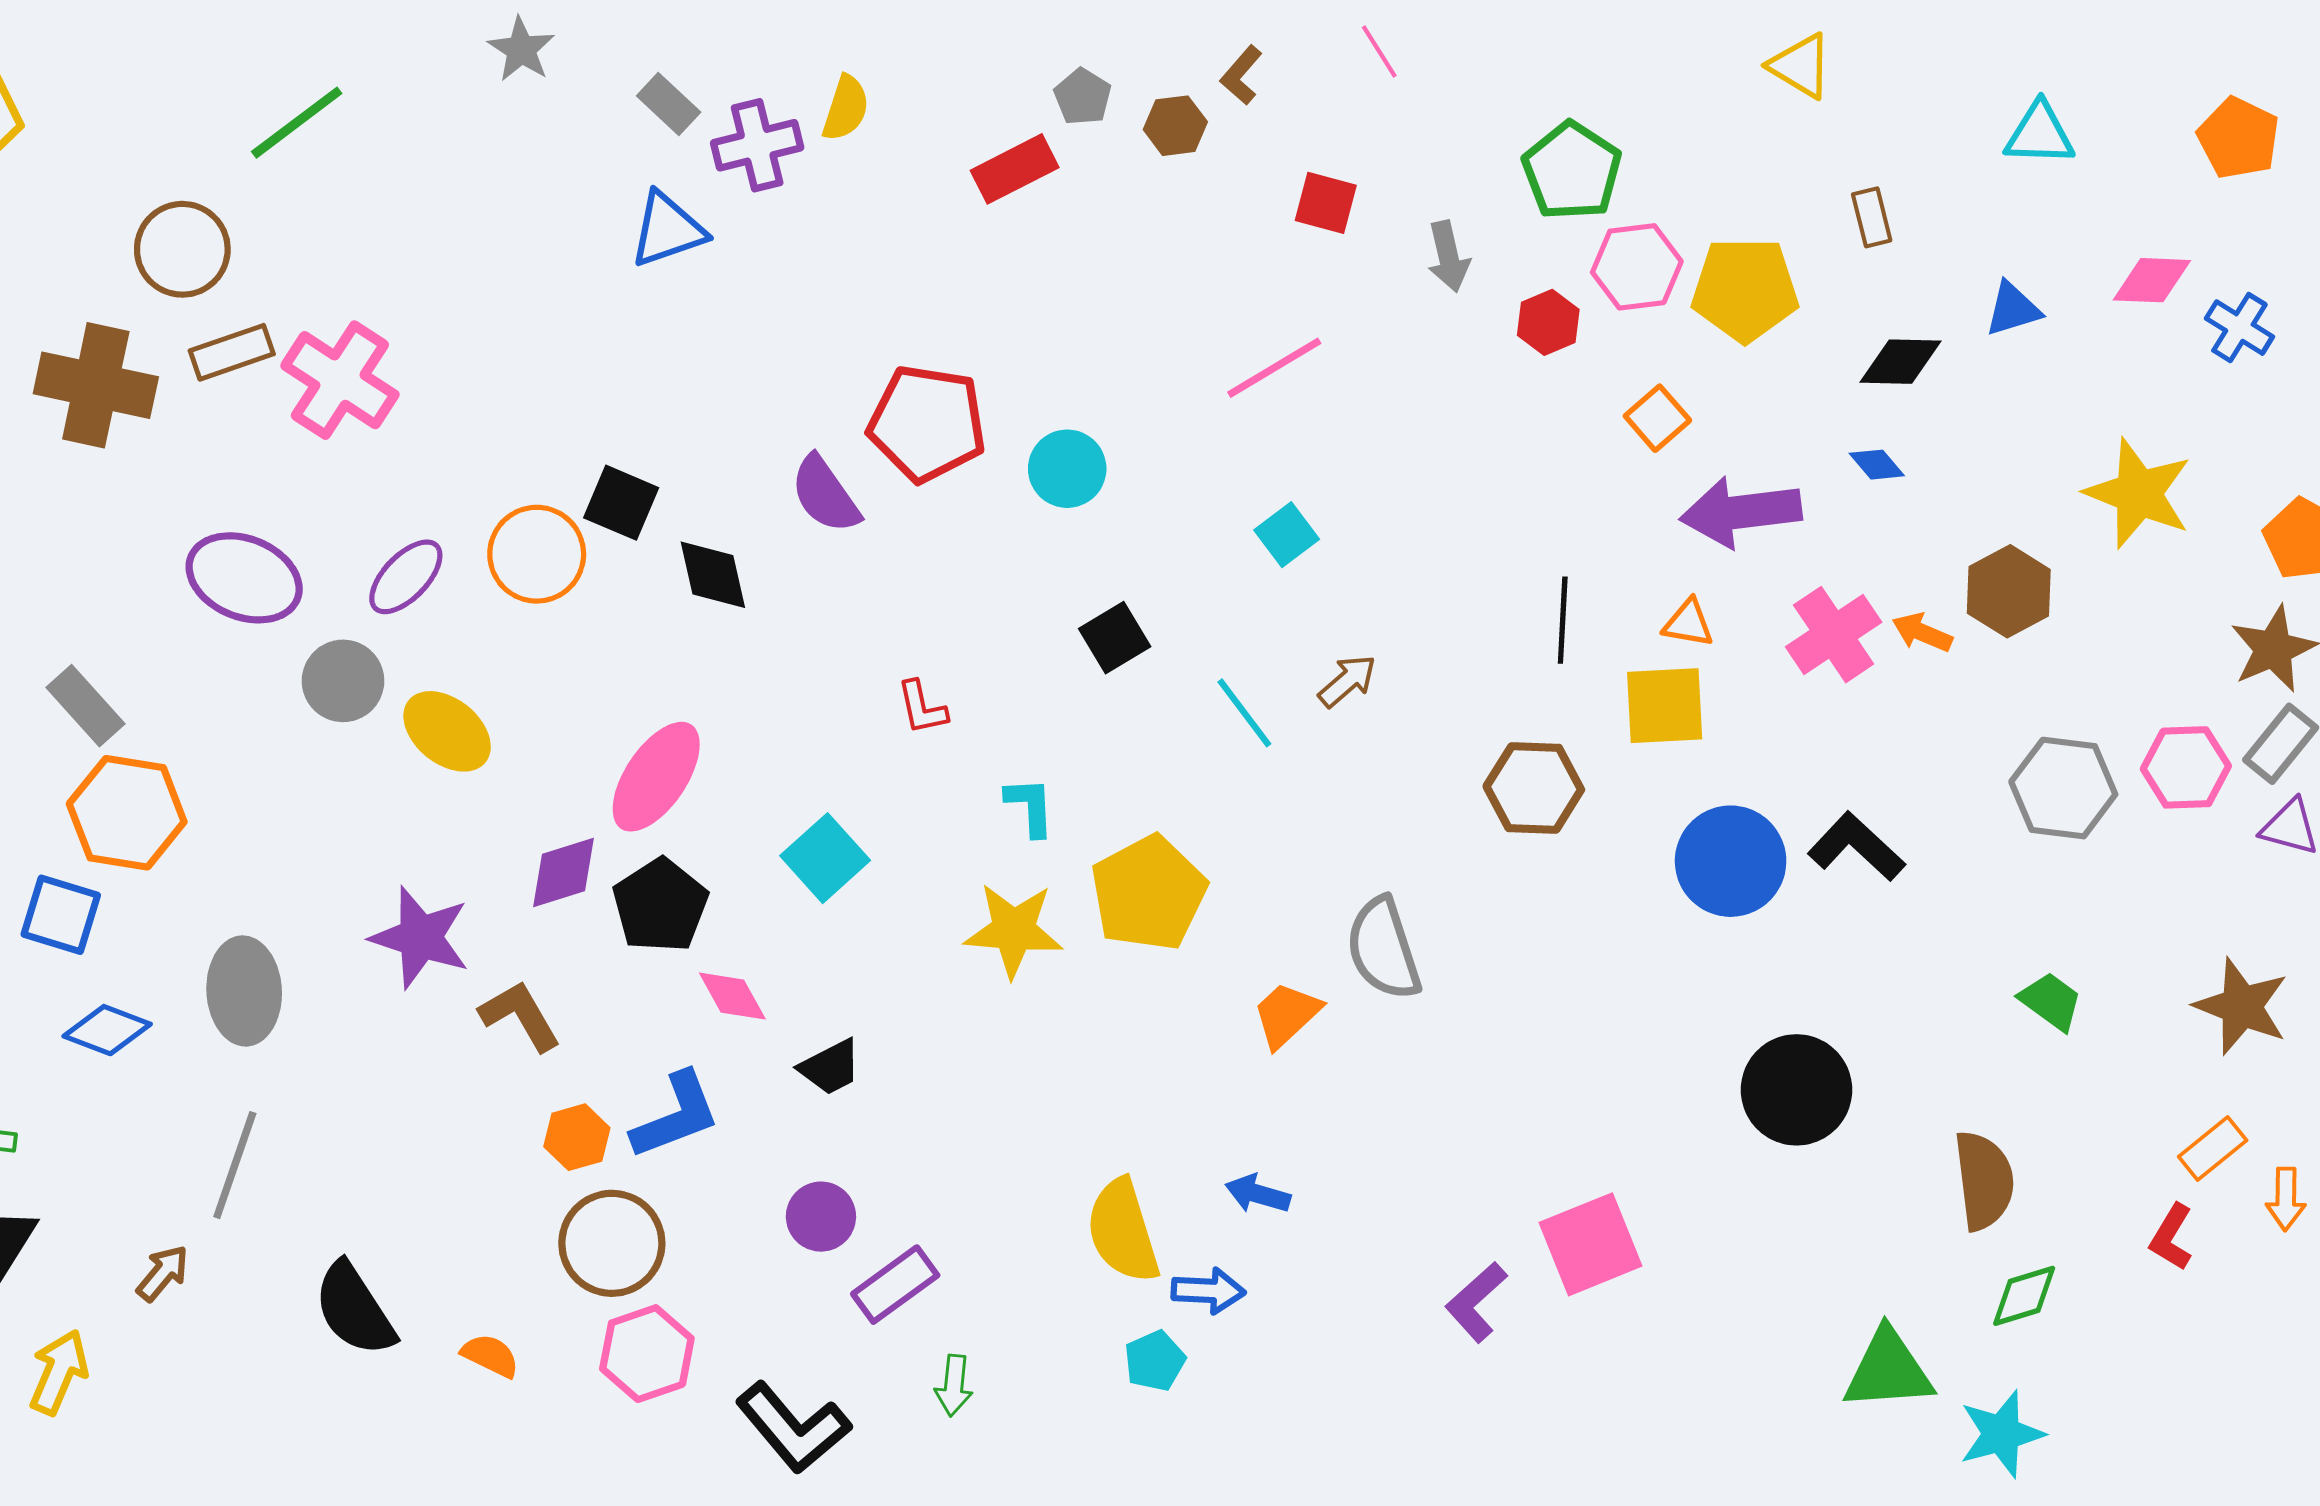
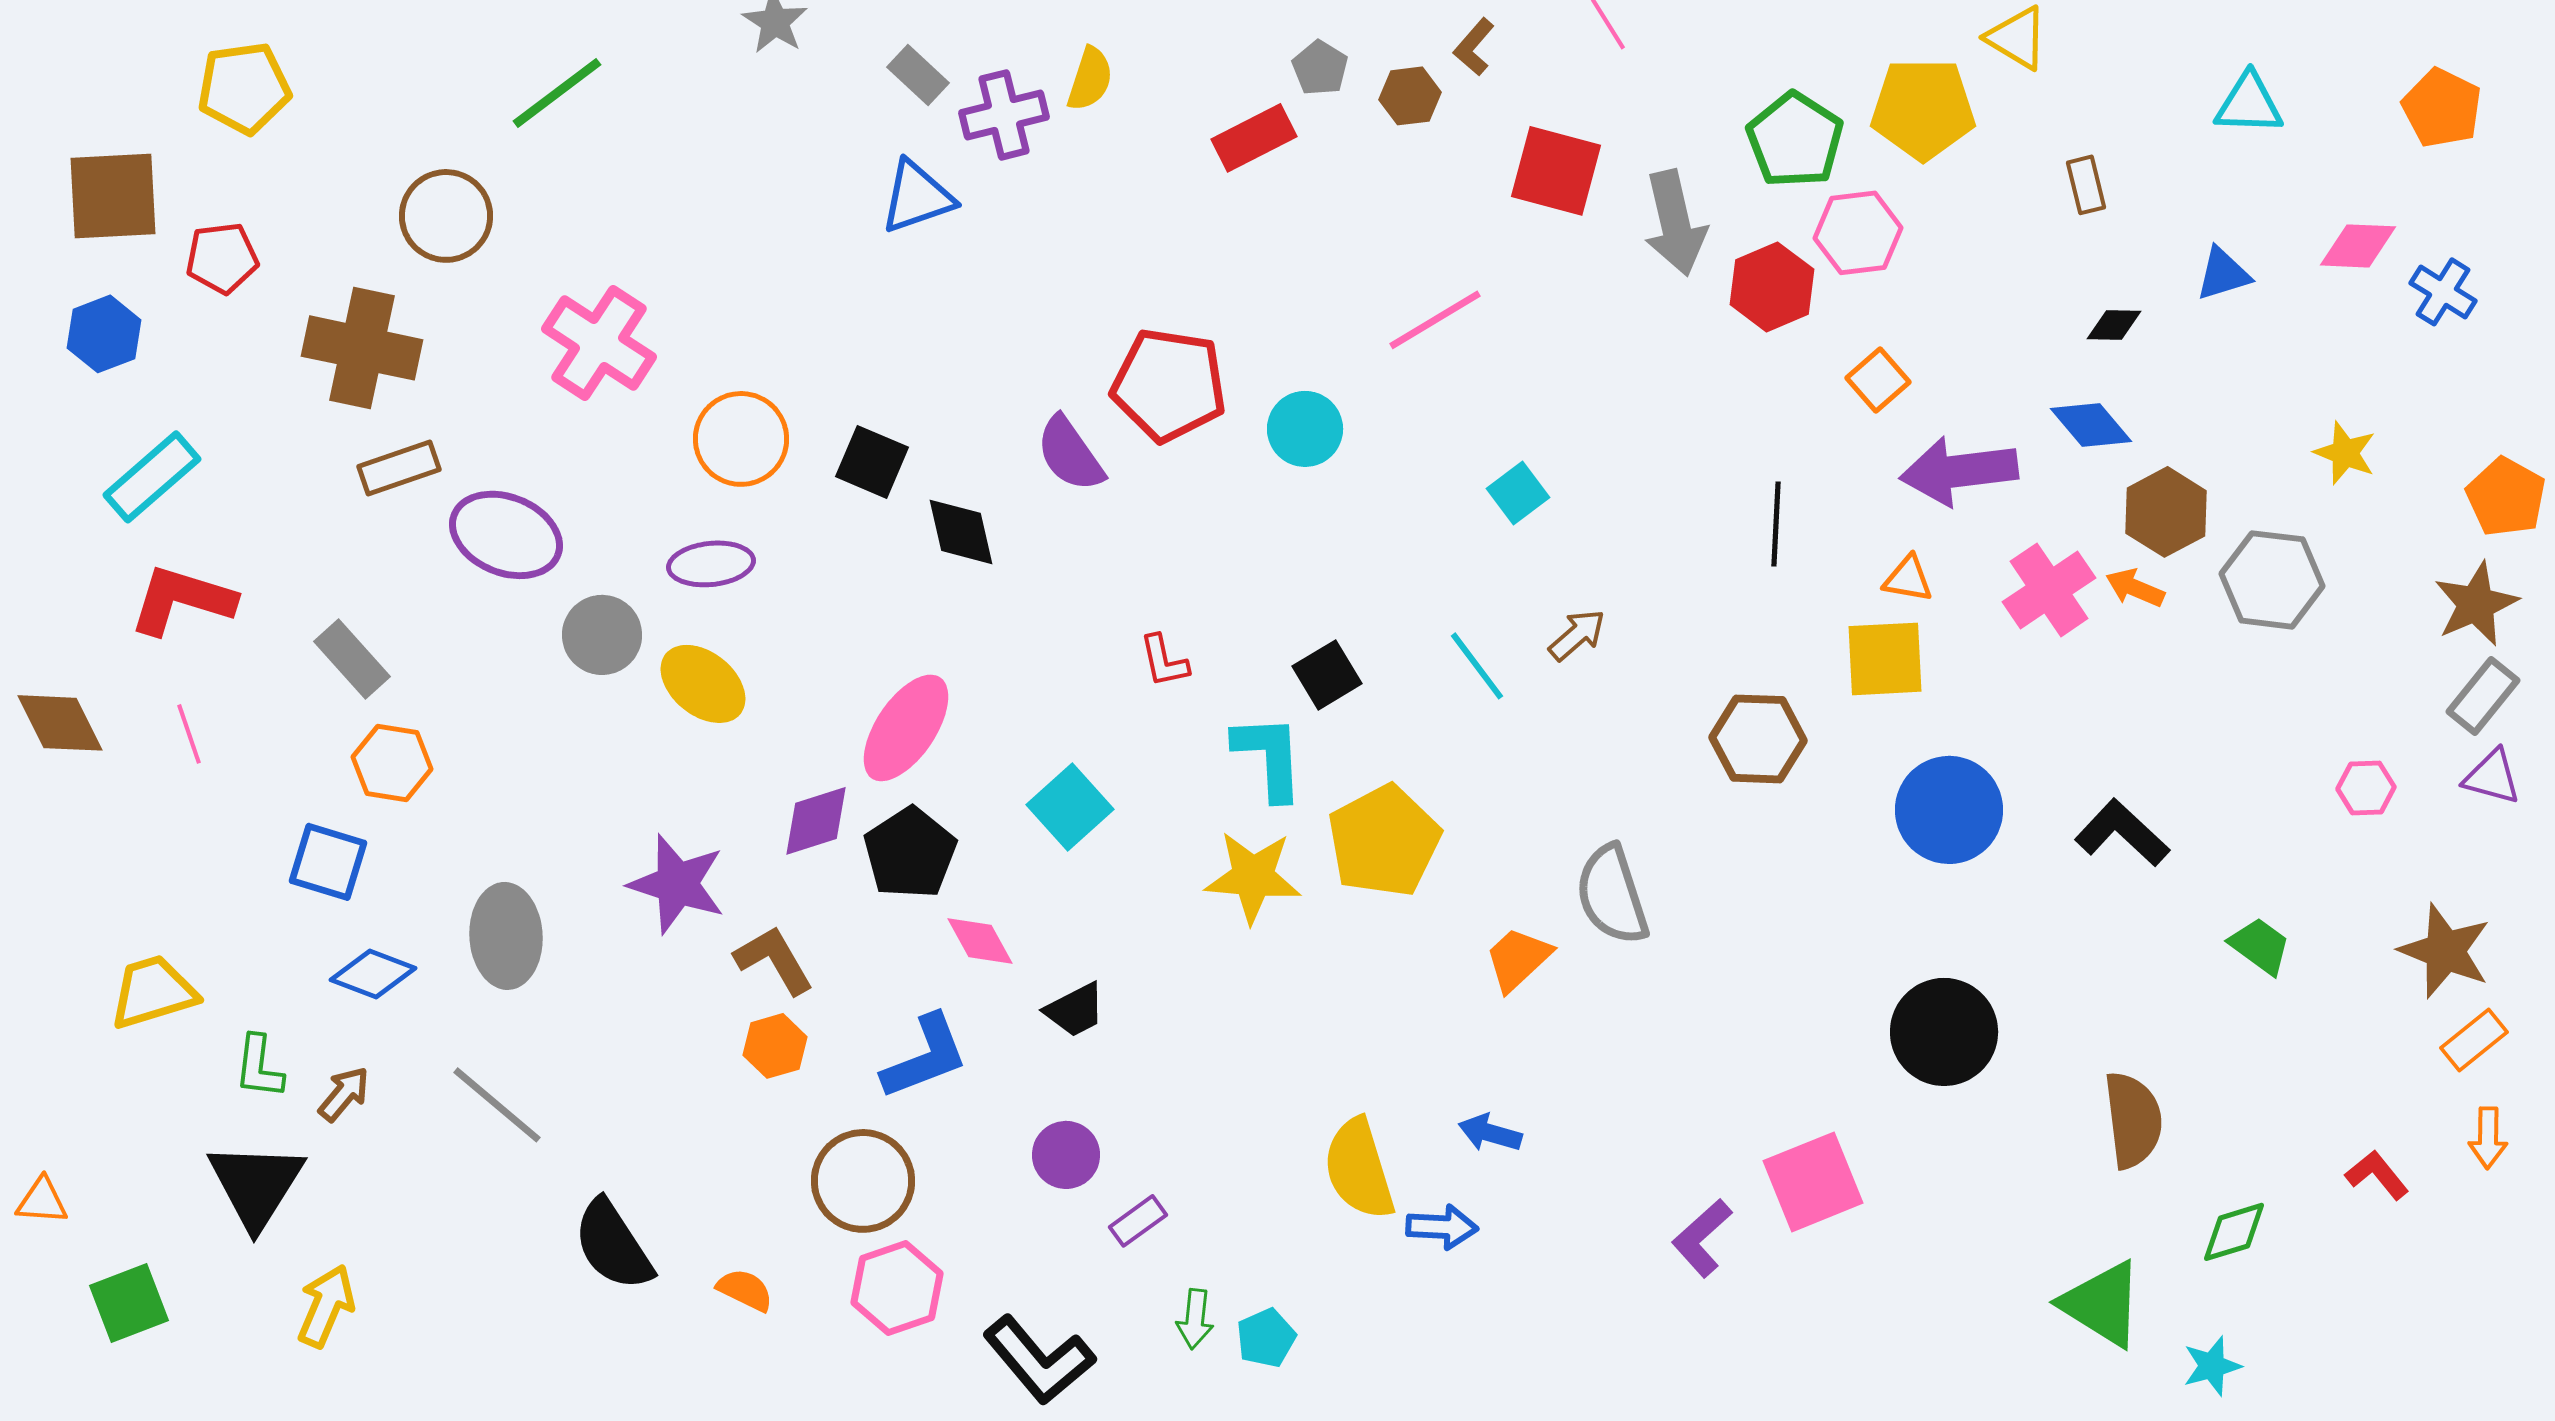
red square: (1326, 203) -> (1556, 171), size x1.5
gray arrow: (1448, 256) -> (1675, 223), size x1.5
yellow pentagon: (1745, 289) -> (1923, 109), moved
red hexagon: (1548, 322) -> (1772, 287), size x1.4
brown rectangle: (232, 352) -> (399, 468), moved
black diamond: (1901, 362) -> (2114, 325), size x0.7
pink line: (1274, 368) -> (1435, 320), moved
blue diamond: (1877, 465) -> (2091, 425), size x1.5
yellow star: (2138, 493) -> (2345, 453), size x0.6
orange circle: (537, 554) -> (741, 439), moved
purple ellipse: (406, 577) -> (711, 564), moved, turned 40
brown hexagon: (2009, 591) -> (2166, 512), moved
black line: (1563, 620) -> (1776, 524), moved
black square: (1115, 638) -> (1327, 675), moved
pink hexagon: (2186, 767) -> (2366, 788), moved, size x0.7
gray hexagon: (2063, 788) -> (2272, 580), moved
cyan L-shape: (1030, 807) -> (1269, 757), size x1.5
orange hexagon: (127, 813) -> (392, 763), size x0.7
black L-shape: (1856, 847) -> (2122, 833), moved
black circle: (1796, 1090) -> (1944, 1032), moved
orange hexagon: (577, 1137) -> (775, 1046), moved
orange rectangle: (2213, 1149) -> (2474, 1040), moved
gray line: (235, 1165) -> (497, 1105), turned -69
brown semicircle: (1984, 1180) -> (2133, 1120), moved
red L-shape: (2171, 1237) -> (2377, 1175), turned 110
brown arrow: (163, 1273) -> (344, 1094), moved
purple rectangle: (895, 1285) -> (1138, 1221), size x0.7
cyan pentagon: (1155, 1361) -> (1266, 1338), moved
green triangle: (1888, 1370) -> (2102, 1304), turned 36
cyan star: (2001, 1434) -> (2212, 1366), size x0.7

